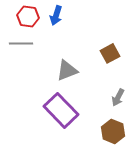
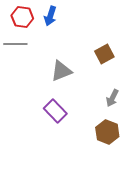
purple rectangle: (61, 110) -> (55, 111), size x0.7

